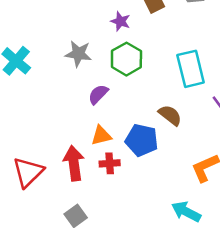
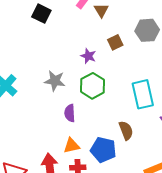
purple semicircle: (98, 94) -> (70, 113), turned -48
brown semicircle: (170, 115) -> (126, 130), turned 30

